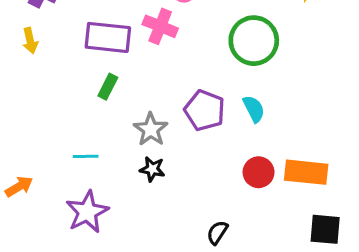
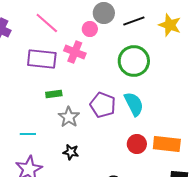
green rectangle: (108, 87) -> (54, 94), moved, turned 56
cyan semicircle: (254, 109) -> (134, 104), size x1.4
black star: (152, 169) -> (71, 152), moved

